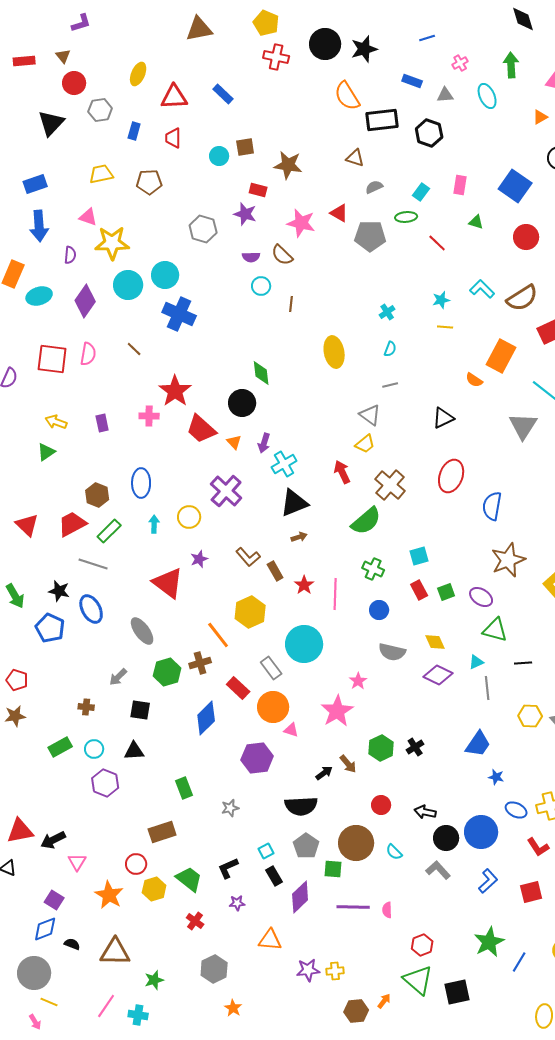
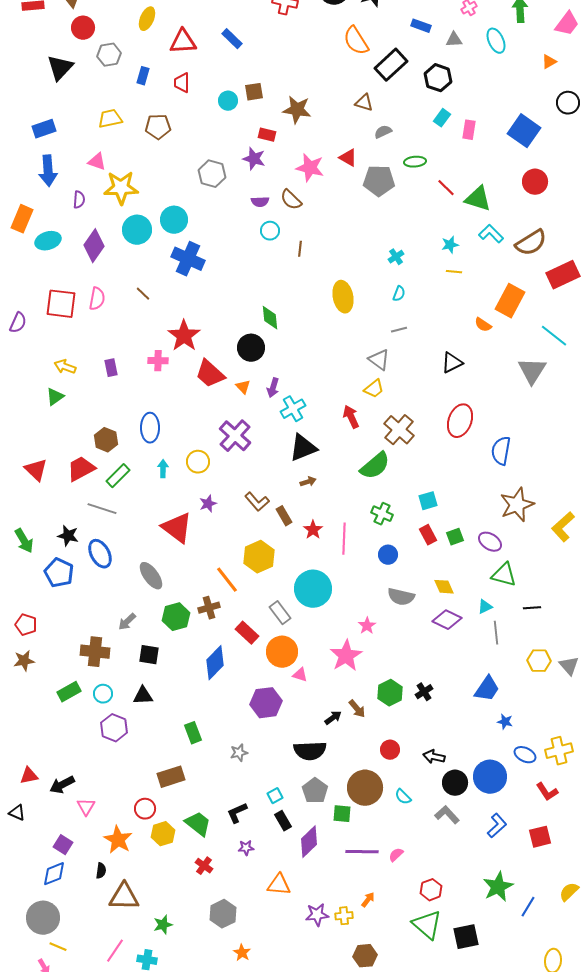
black rectangle: (382, 120) -> (391, 65), turned -36
cyan rectangle: (421, 192) -> (442, 118), moved
green triangle: (476, 222) -> (478, 199), moved, size x1.8
brown cross: (86, 707) -> (95, 652), size x1.8
red triangle: (20, 831) -> (29, 776), size x0.7
pink semicircle: (387, 910) -> (396, 855), turned 49
black semicircle: (72, 944) -> (101, 871), moved, turned 77
orange arrow: (384, 1001) -> (368, 900), moved

